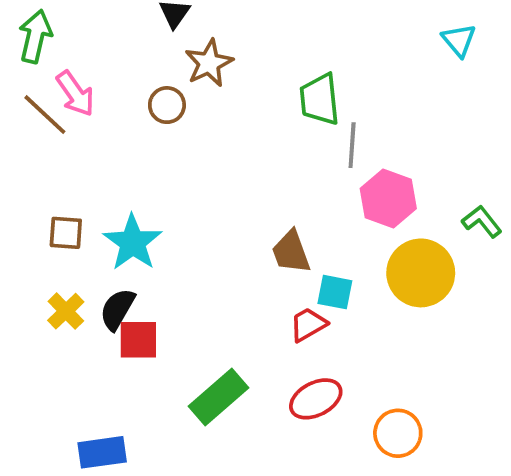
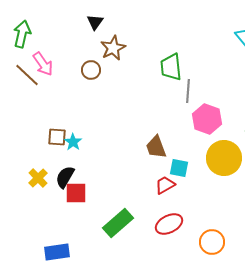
brown square: (66, 233) -> (57, 137), moved
cyan star: (133, 242) -> (73, 142), size x0.6

